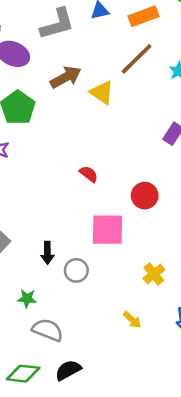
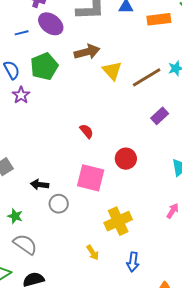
brown line: (137, 59) -> (147, 77), moved
black arrow: (47, 253) -> (40, 185), turned 84
yellow cross: (154, 274) -> (118, 221), size x1.5

